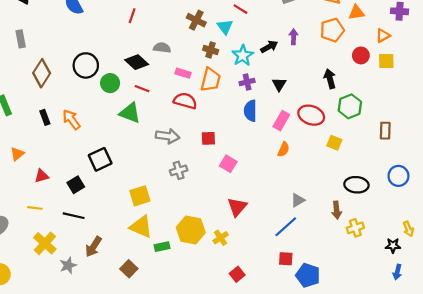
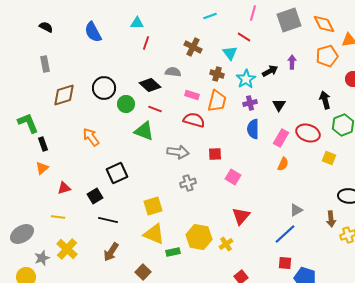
brown cross: (196, 20) -> (193, 47), moved
brown diamond: (42, 73) -> (64, 95), turned 40
black rectangle: (45, 117) -> (43, 144), moved
black line: (74, 216) -> (108, 220), moved
gray star: (68, 265) -> (42, 258), moved

